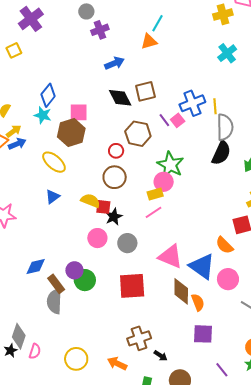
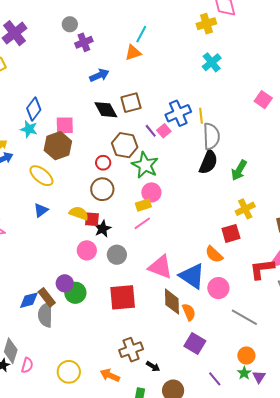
green star: (170, 165) -> (145, 165), moved
blue diamond: (36, 266) -> (29, 300), moved
purple square: (203, 334) -> (195, 343), turned 30

